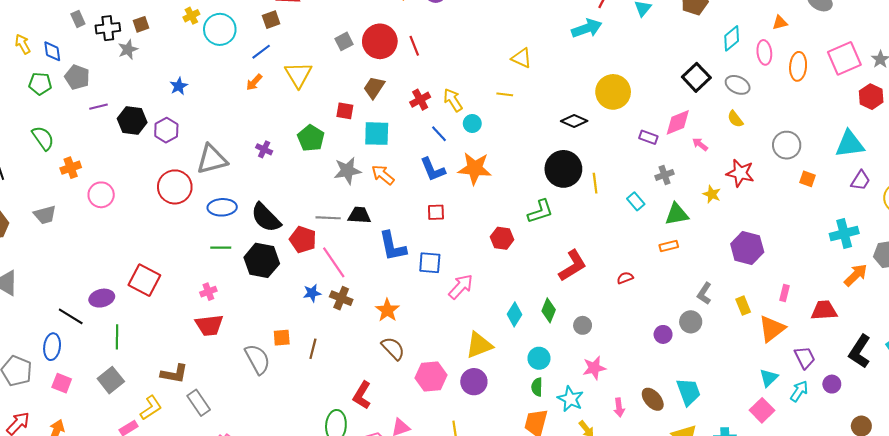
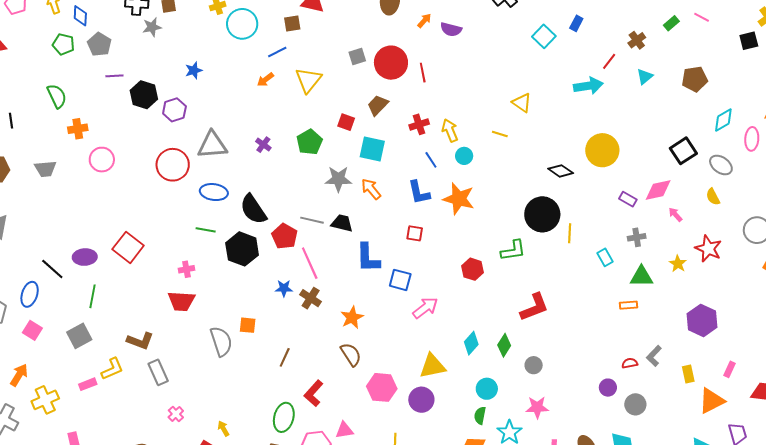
red semicircle: (625, 278) -> (630, 363), moved
gray circle: (691, 322) -> (635, 404), moved
brown line: (313, 349) -> (285, 357), moved

